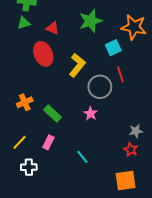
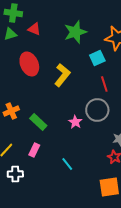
red triangle: (53, 28) -> (34, 29), moved
gray circle: (100, 87) -> (97, 110), moved

